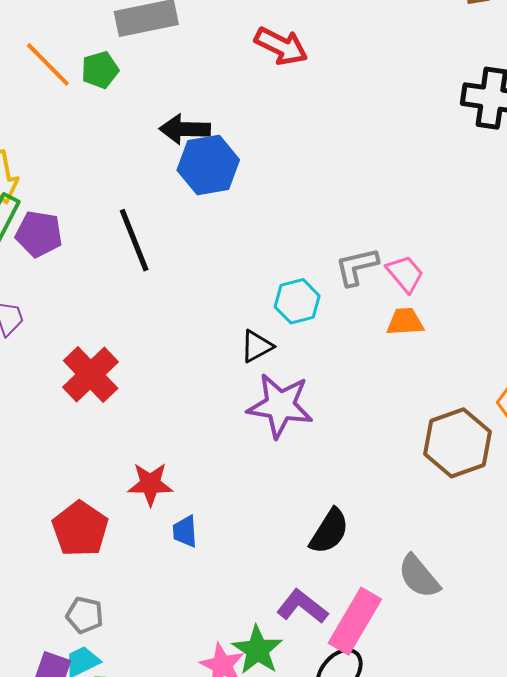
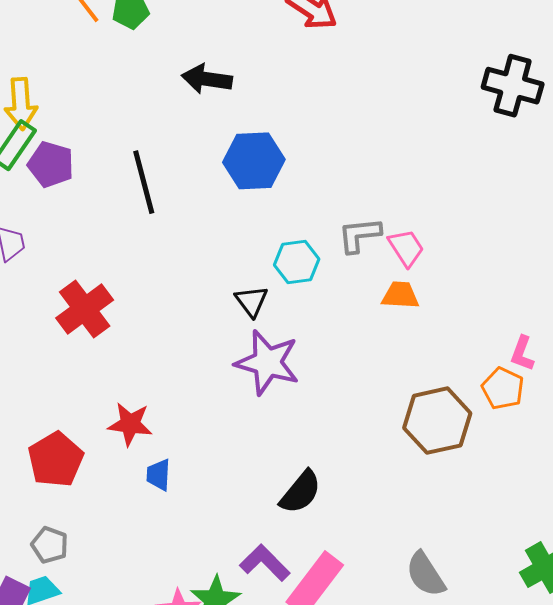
blue hexagon: (208, 165) -> (254, 161), moved
black triangle: (257, 346) -> (251, 301), turned -45
gray semicircle: (419, 576) -> (425, 574), moved

